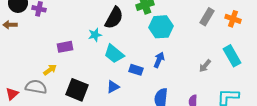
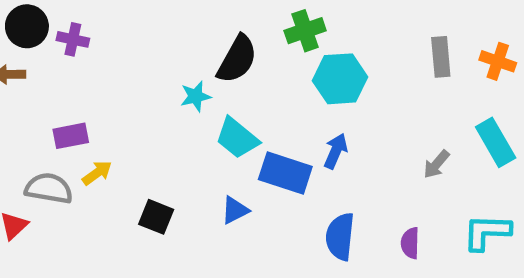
gray rectangle: (207, 17) -> (441, 57), turned -36
purple rectangle: (65, 47) -> (71, 136), moved
blue rectangle: (136, 70) -> (285, 173), size x1.6
gray semicircle: (36, 87) -> (49, 188), moved
black square: (77, 90) -> (156, 217), size x0.7

